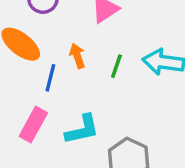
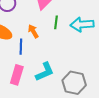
green line: (116, 66) -> (56, 22), moved

